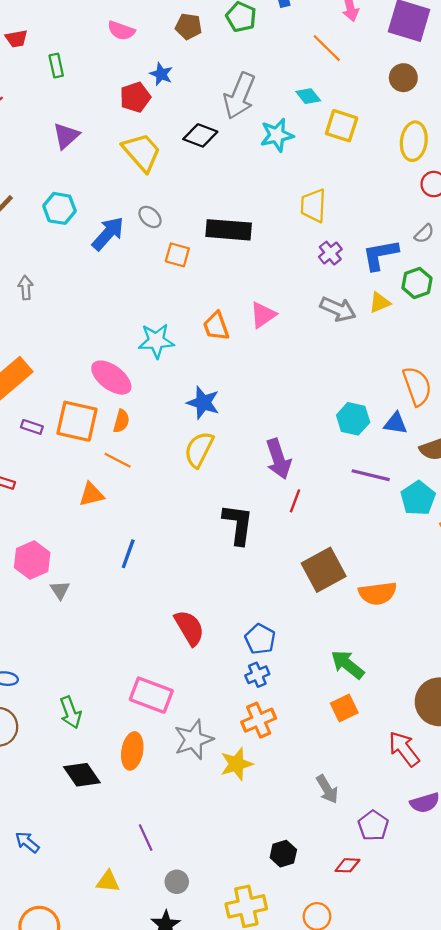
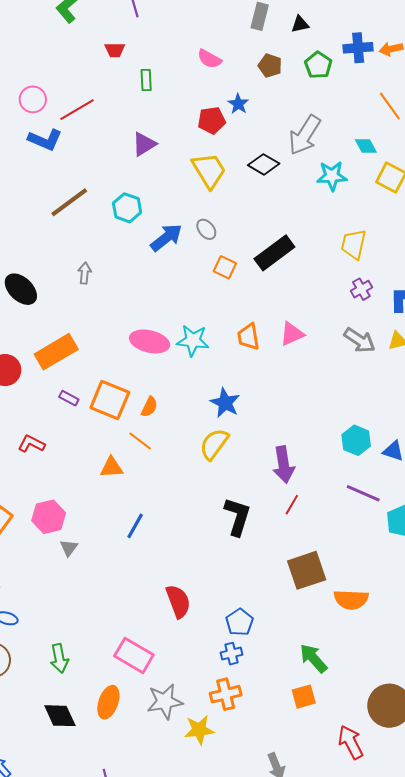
black rectangle: (229, 230) -> (274, 253), turned -51
pink ellipse: (111, 378) -> (150, 341), moved, turned -33

